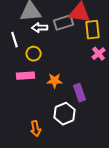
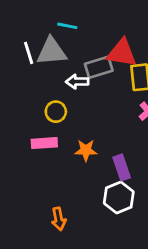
white arrow: (40, 28) -> (77, 82), moved
white line: (15, 40) -> (29, 53), moved
white hexagon: (65, 114) -> (119, 197), moved

